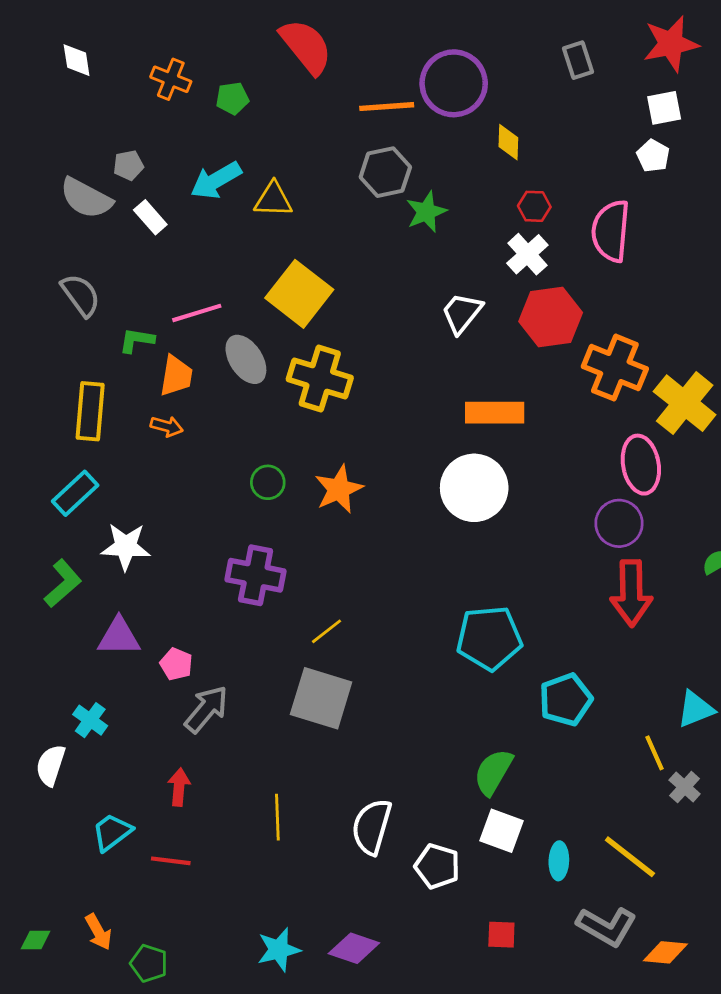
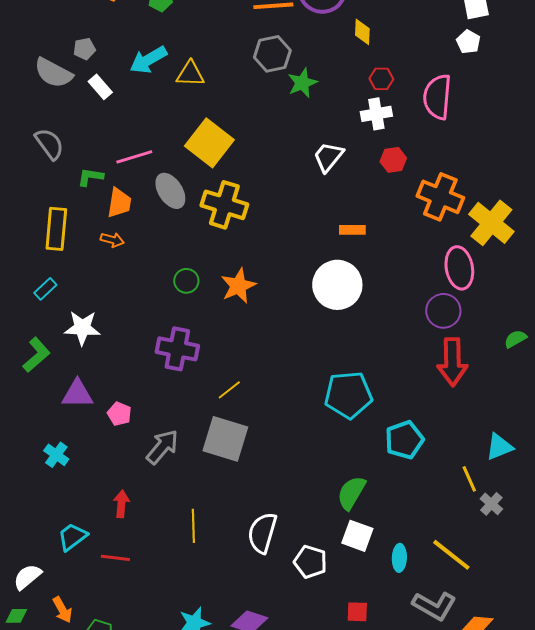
white cross: (527, 254) -> (376, 114), turned 32
red hexagon: (551, 317) -> (393, 160), size x0.6
orange rectangle: (495, 413) -> (352, 230), size x0.6
cyan rectangle: (75, 493) -> (45, 289), size x0.7
gray arrow: (206, 709) -> (162, 447), moved
white semicircle: (51, 765) -> (27, 577), moved, turned 32

